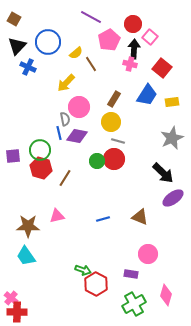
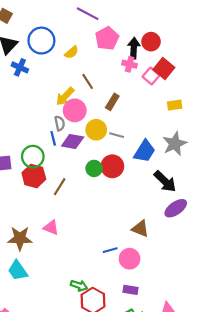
red circle: (133, 24) -> (151, 42), moved
pink square: (150, 37) -> (151, 76), moved
brown line: (91, 64) -> (88, 81), moved
yellow arrow: (66, 83) -> (65, 96), moved
blue trapezoid: (147, 95) -> (145, 151), moved
yellow circle: (111, 122) -> (96, 130), moved
gray line: (118, 141) -> (117, 135), moved
pink triangle: (57, 216) -> (51, 228), turned 35
blue line: (103, 219) -> (110, 250), moved
pink circle: (148, 254) -> (130, 259), moved

